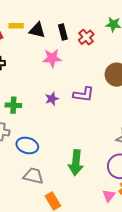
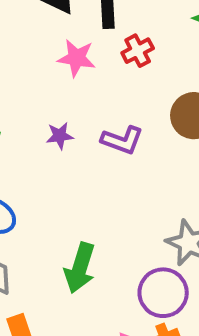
red cross: (86, 37) -> (138, 51), moved

